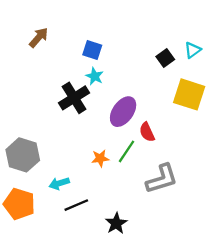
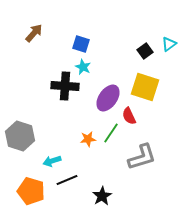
yellow square: (189, 94) -> (145, 87), moved
black cross: (74, 98) -> (65, 86), turned 36
orange pentagon: (19, 204) -> (31, 191), moved

